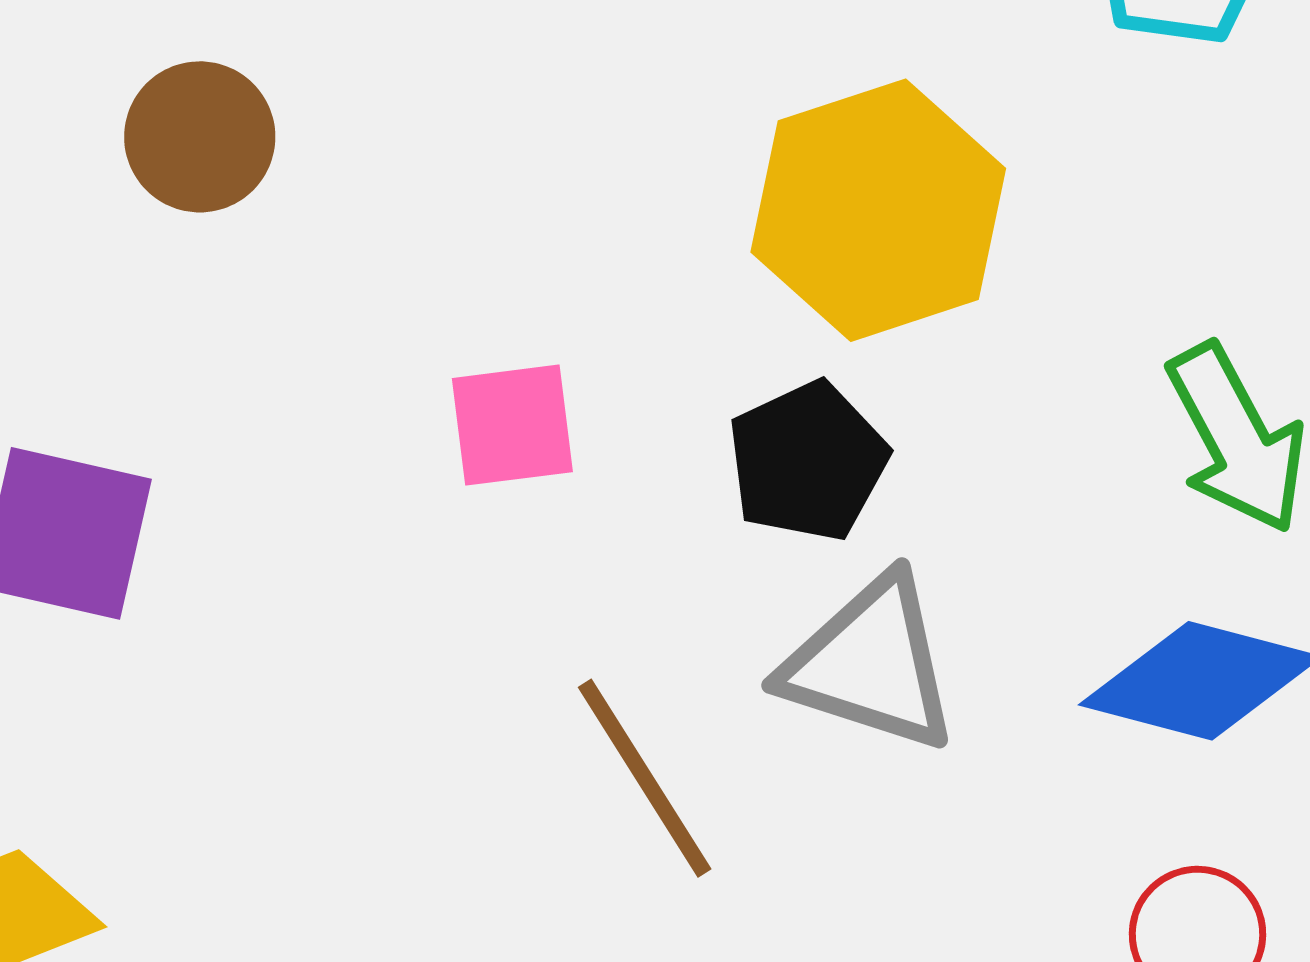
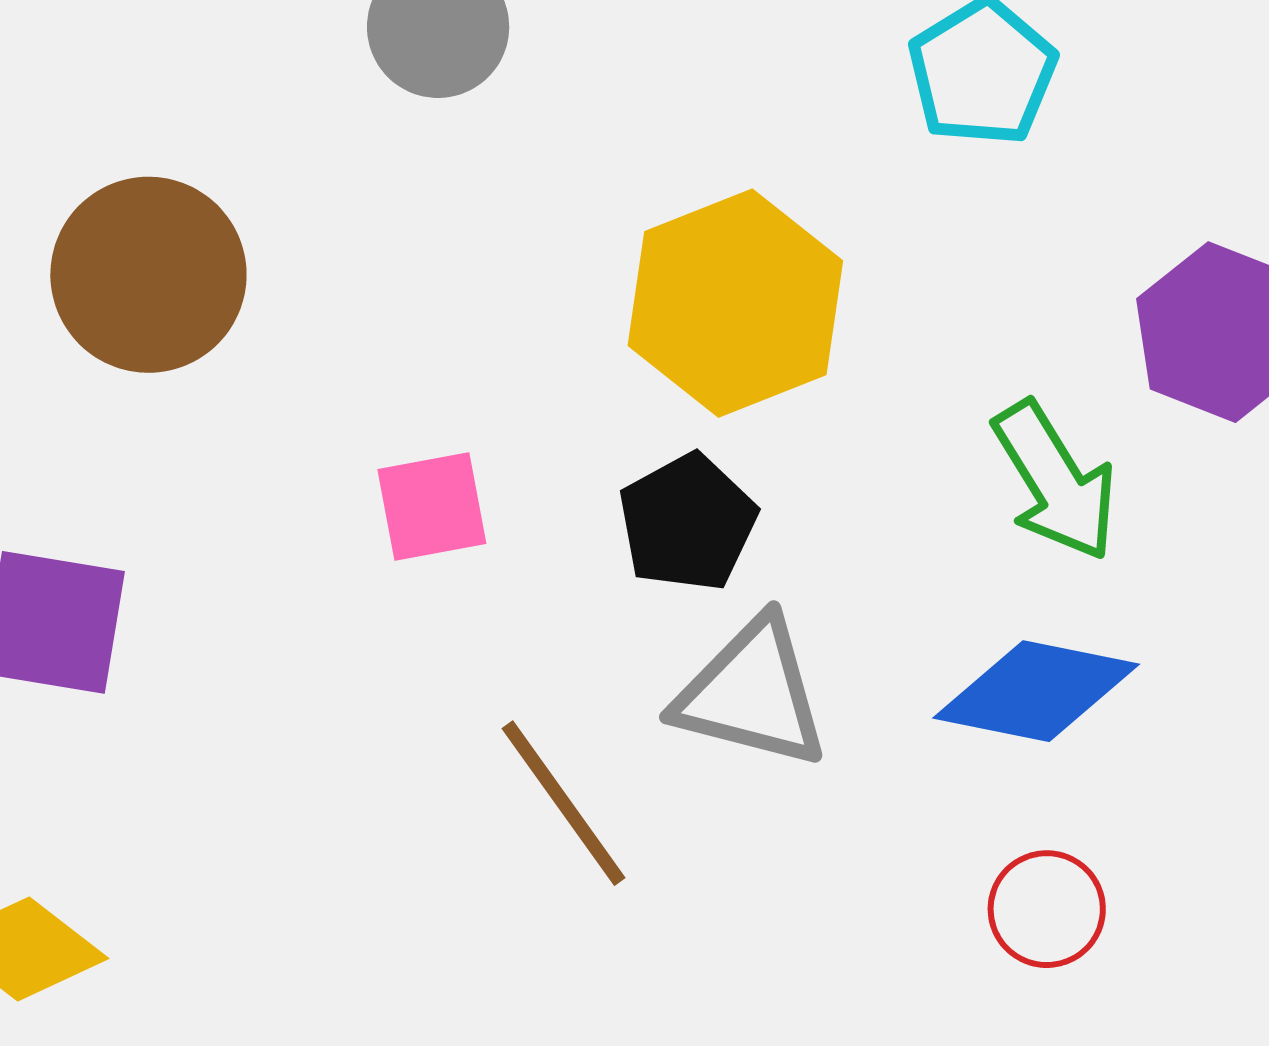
brown circle: (200, 137) -> (148, 275), size x1.5

